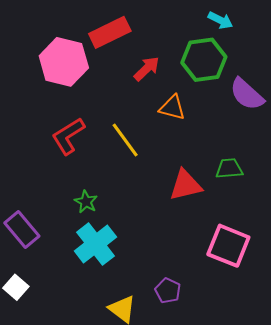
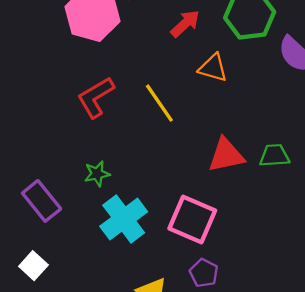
green trapezoid: (229, 169) -> (274, 156), moved
green star: (86, 202) -> (97, 174), moved, turned 30
pink square: (228, 246) -> (192, 219), moved

